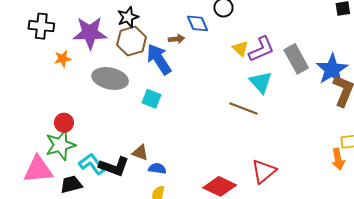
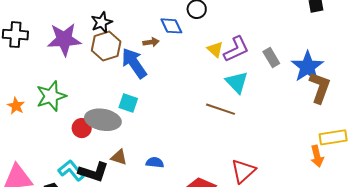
orange star: (63, 59) -> (16, 106), moved, turned -30
gray rectangle: (296, 59) -> (271, 58), size x0.7
gray ellipse: (110, 79) -> (103, 120), moved
red circle: (64, 123) -> (82, 128), moved
green star: (60, 145) -> (51, 96), moved
blue semicircle: (157, 169) -> (155, 162), moved

